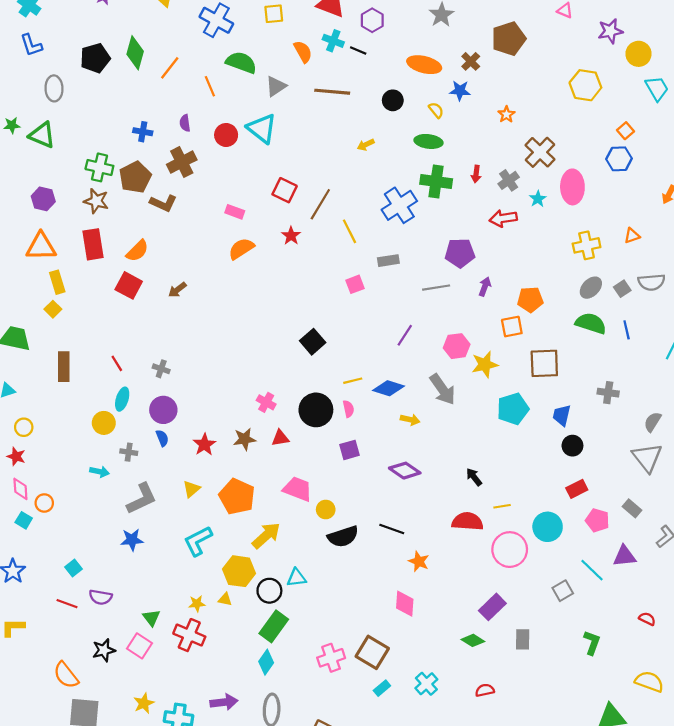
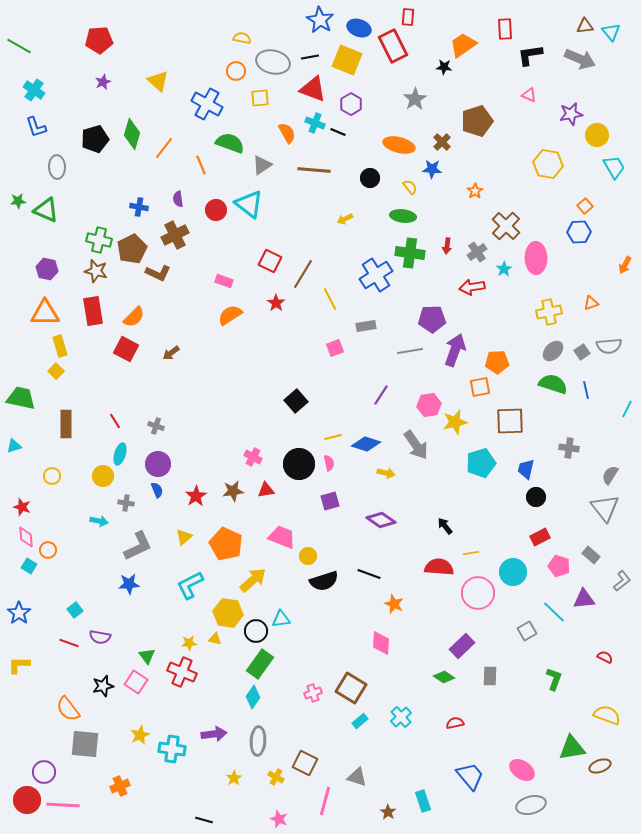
purple arrow: (485, 287) -> (455, 350), size x1.8
yellow circle: (24, 427) -> (52, 476), moved
pink cross: (331, 658) -> (313, 693), size x0.7

